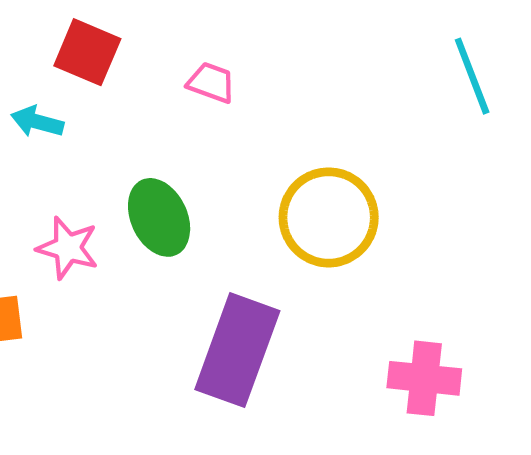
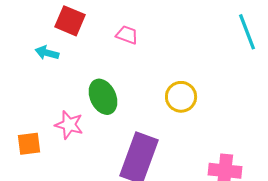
yellow circle: (329, 217) -> (181, 97), size x0.7
pink star: (68, 248) -> (69, 125), moved

